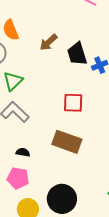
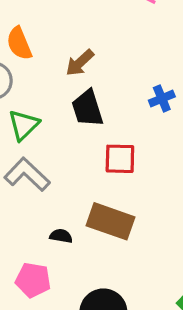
black trapezoid: (77, 54) -> (87, 108), moved
black semicircle: (23, 152) -> (61, 236), moved

